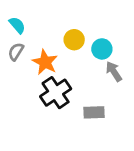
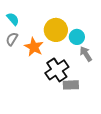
yellow circle: (74, 40) -> (56, 30), size x1.5
black cross: (56, 93) -> (57, 70), moved

